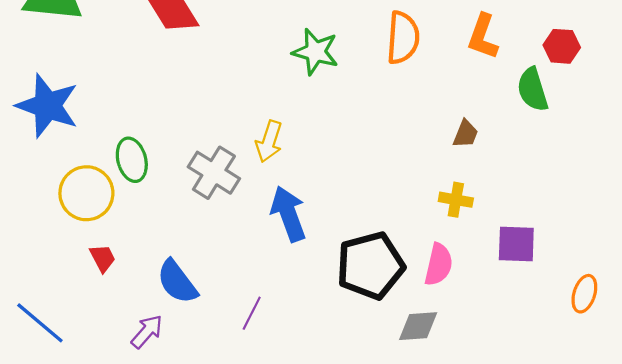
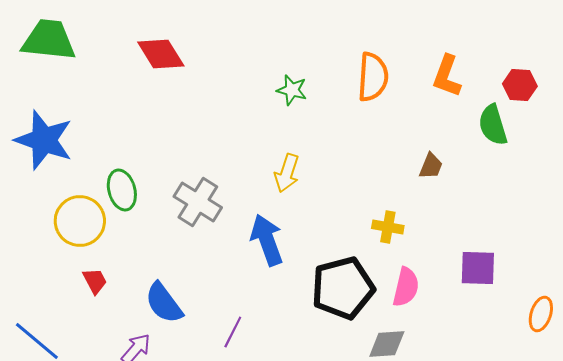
green star: (315, 52) -> (292, 90), size x0.7
yellow arrow: (269, 141) -> (287, 173), moved
yellow cross: (456, 200) -> (388, 227), moved

